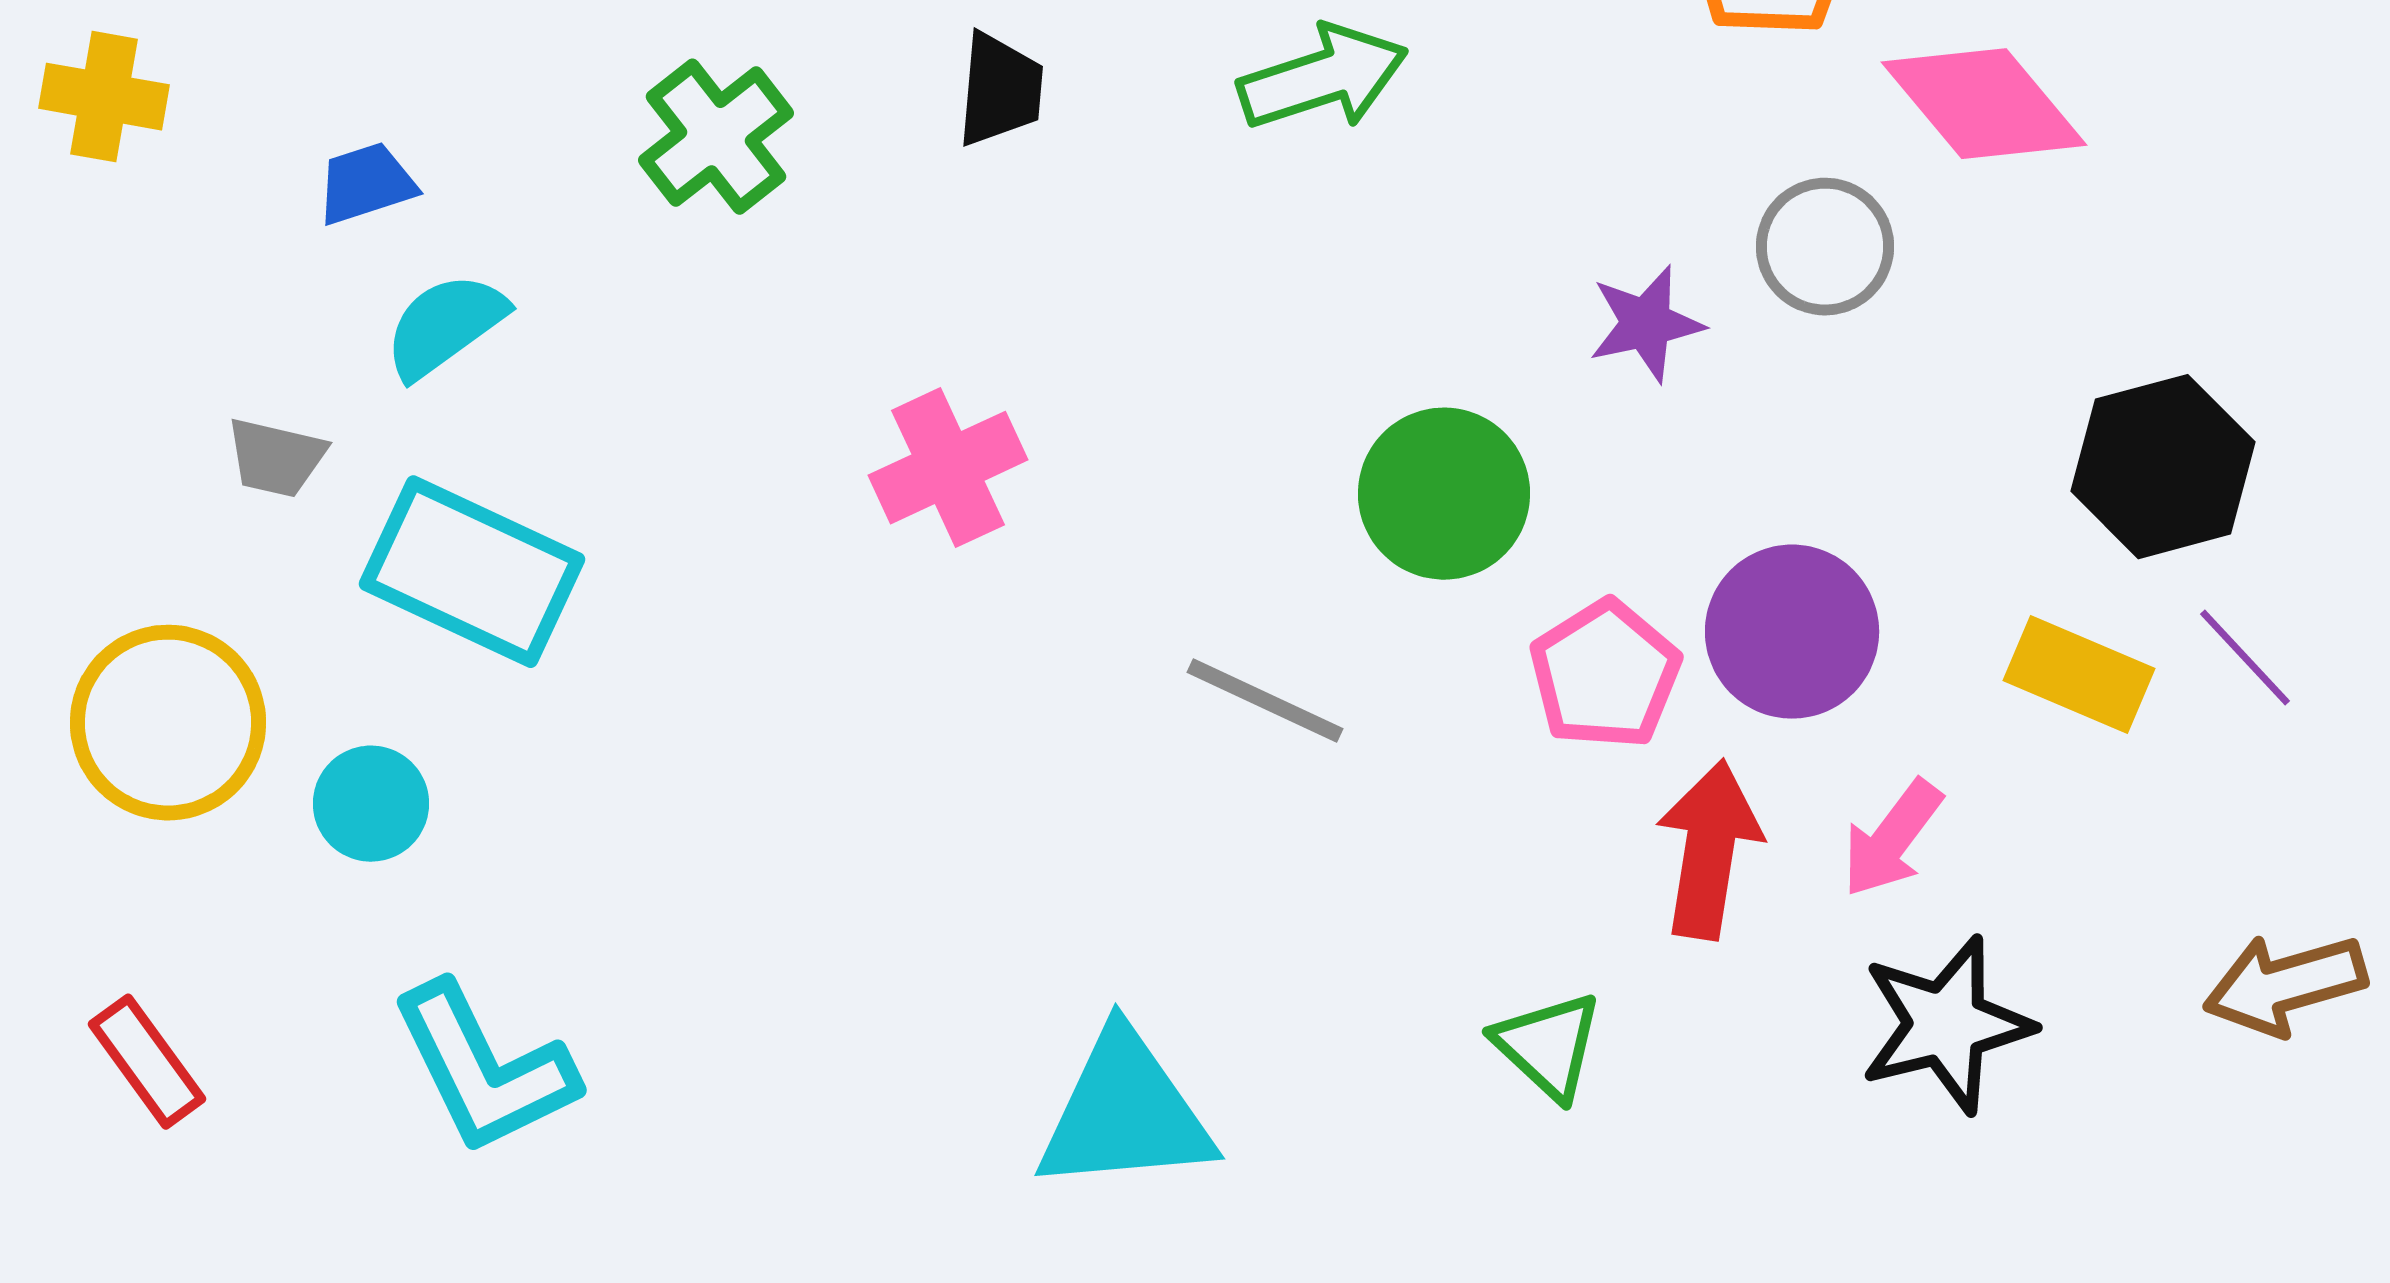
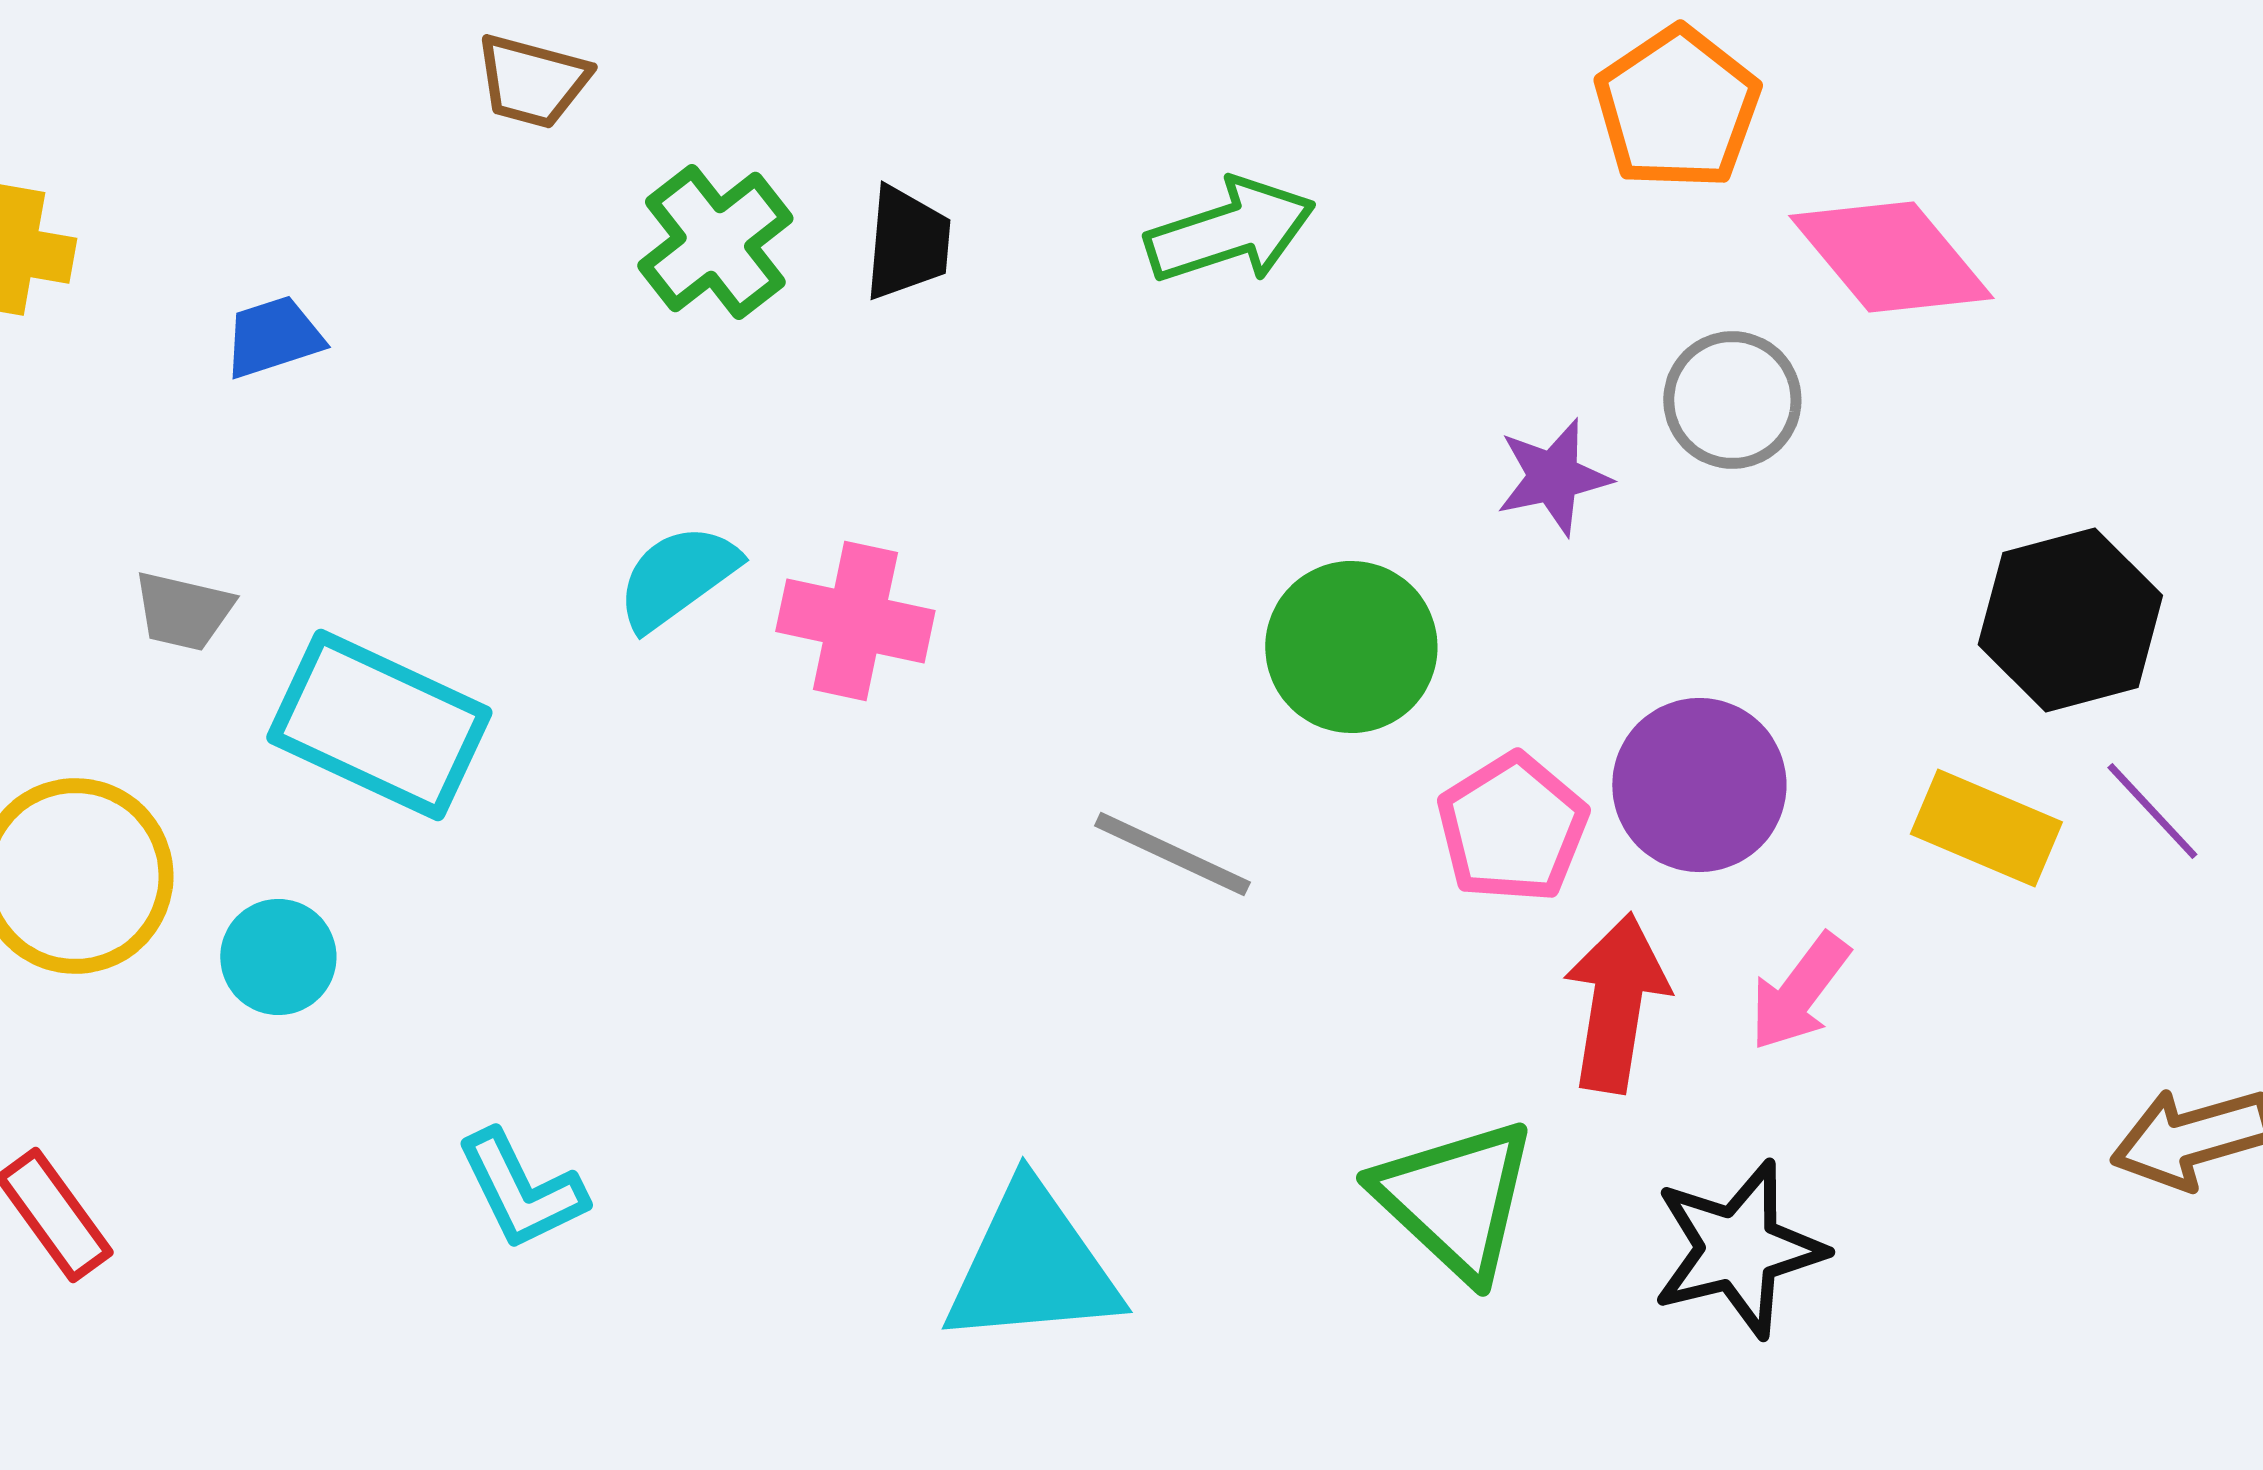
green cross: (716, 137) -> (715, 242), moved
cyan semicircle: (445, 326) -> (677, 577), moved
pink cross: (948, 468) -> (855, 621), turned 37
black star: (1946, 1025) -> (1738, 1249), moved
green triangle: (1548, 1046) -> (1455, 1199), size x1.5
cyan L-shape: (484, 1069) -> (521, 1190), moved, size x0.7

